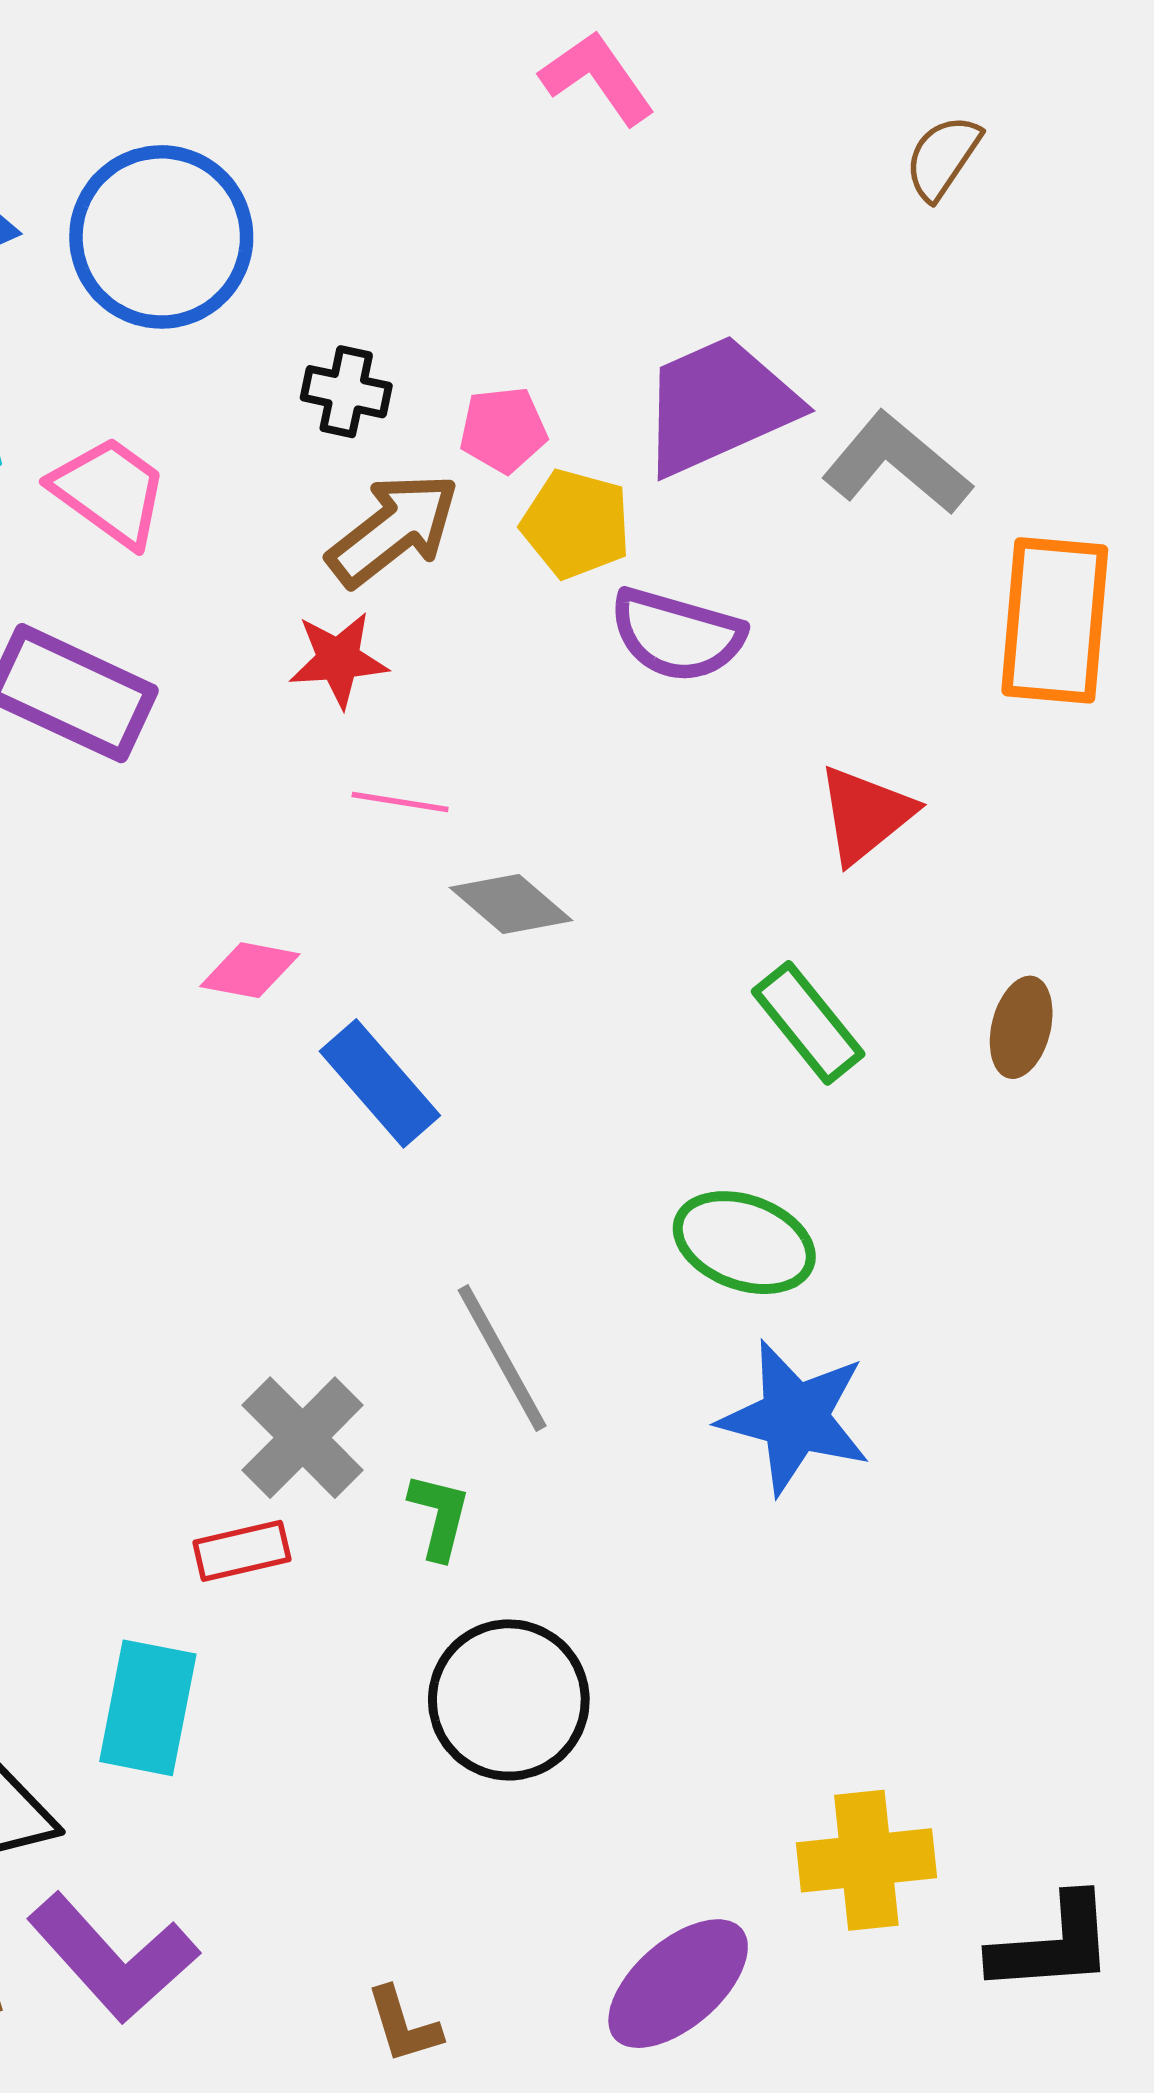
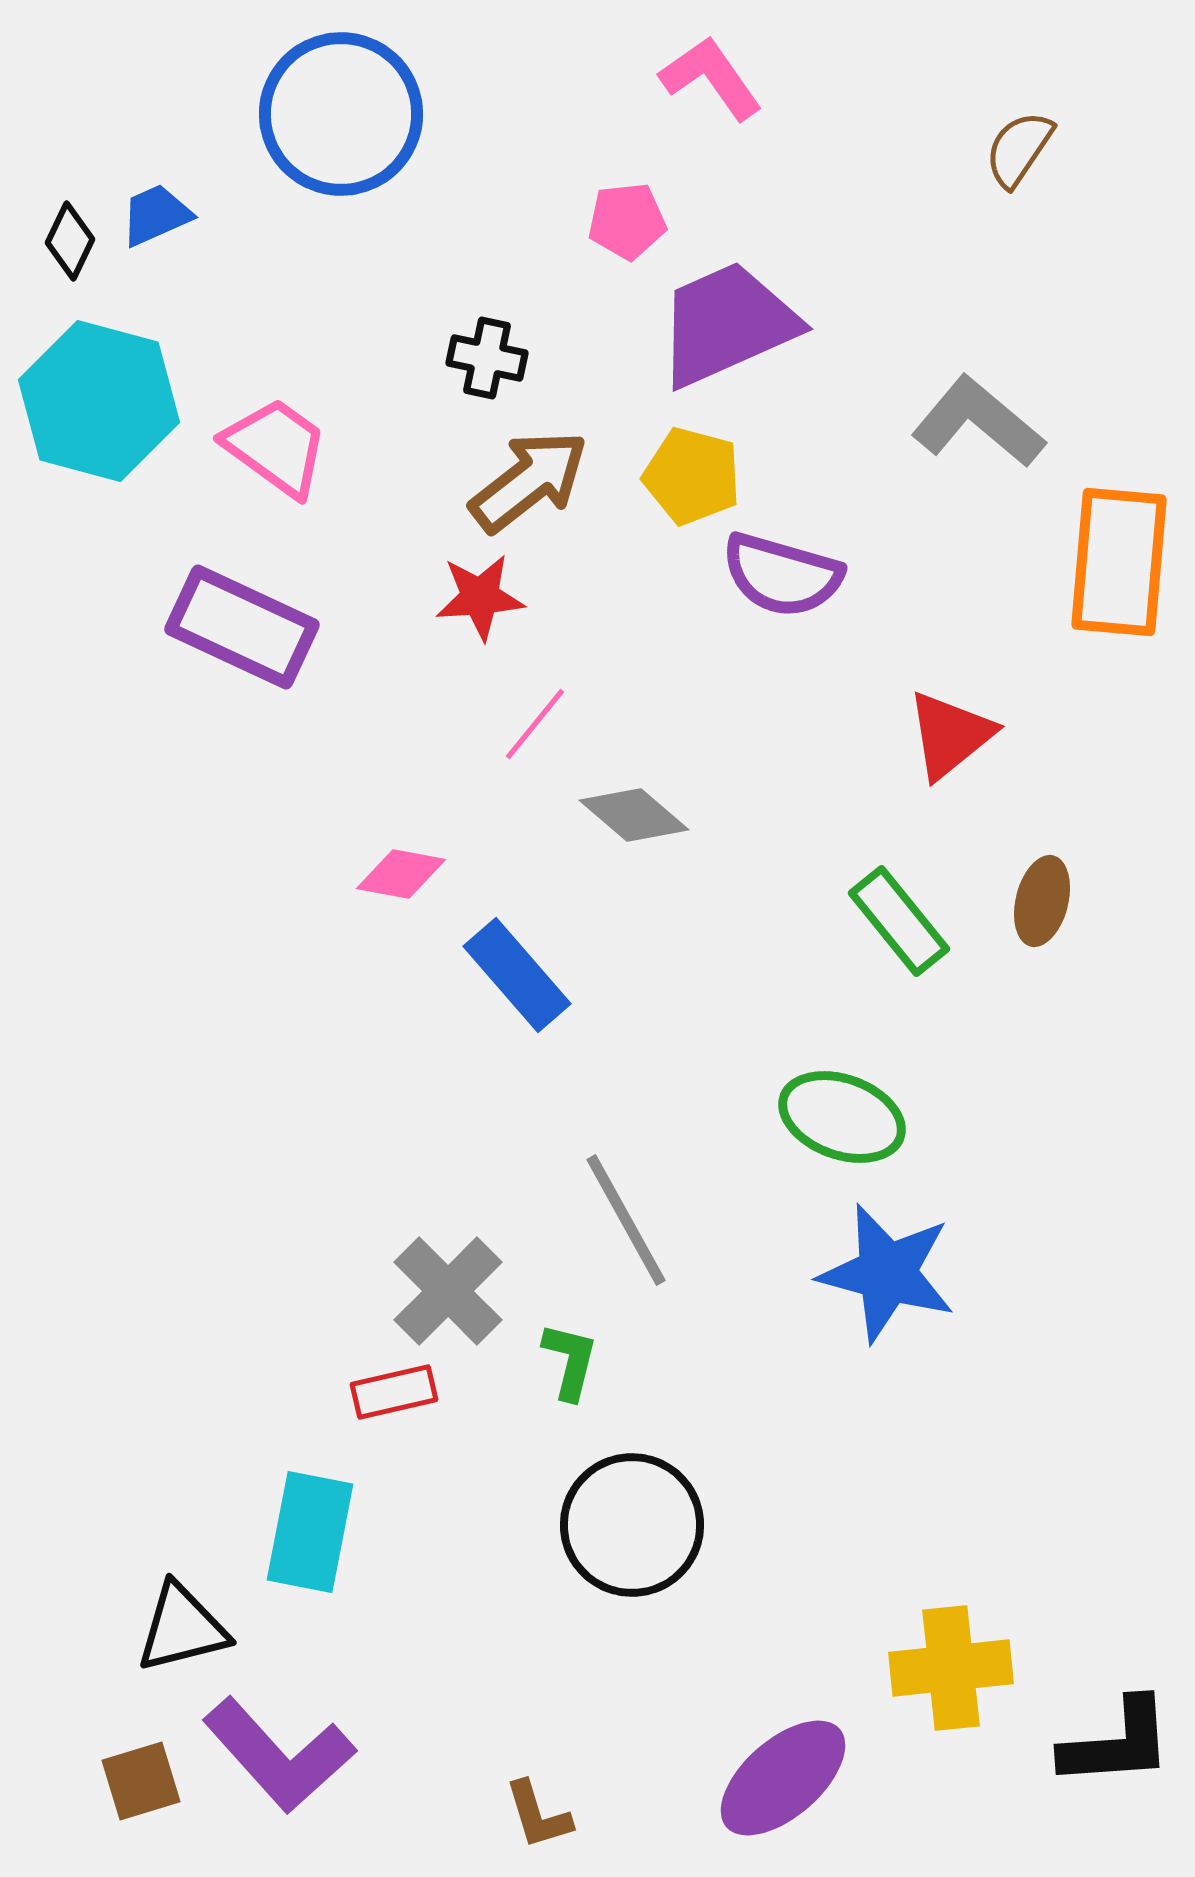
blue circle: (161, 237) -> (341, 114), moved
purple trapezoid: (718, 405) -> (727, 324), moved
pink pentagon: (503, 430) -> (627, 221), moved
pink line: (400, 802) -> (535, 724), turned -60
brown ellipse: (1021, 1027) -> (1042, 901), moved

